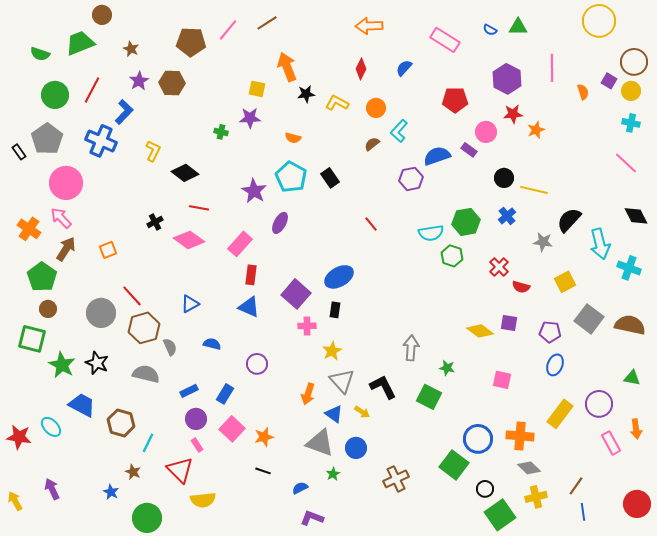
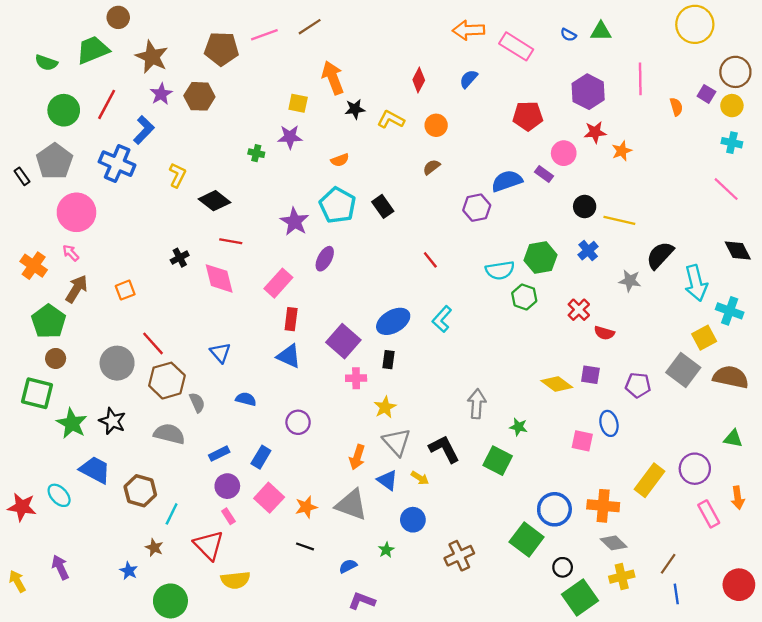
orange arrow: (369, 26) -> (469, 30), moved
pink line: (228, 30) -> (264, 35), turned 30
brown star: (131, 49) -> (152, 57), size x1.8
cyan L-shape: (399, 131) -> (442, 319), moved
orange semicircle: (293, 138) -> (340, 160), turned -35
pink arrow: (61, 218) -> (71, 253), size x0.7
pink diamond: (189, 240) -> (219, 278), turned 40
yellow square: (565, 282) -> (704, 338), moved
blue triangle: (190, 304) -> (220, 353), turned -42
blue ellipse: (555, 365) -> (609, 423), moved, turned -35
gray triangle: (320, 443) -> (351, 505), moved

